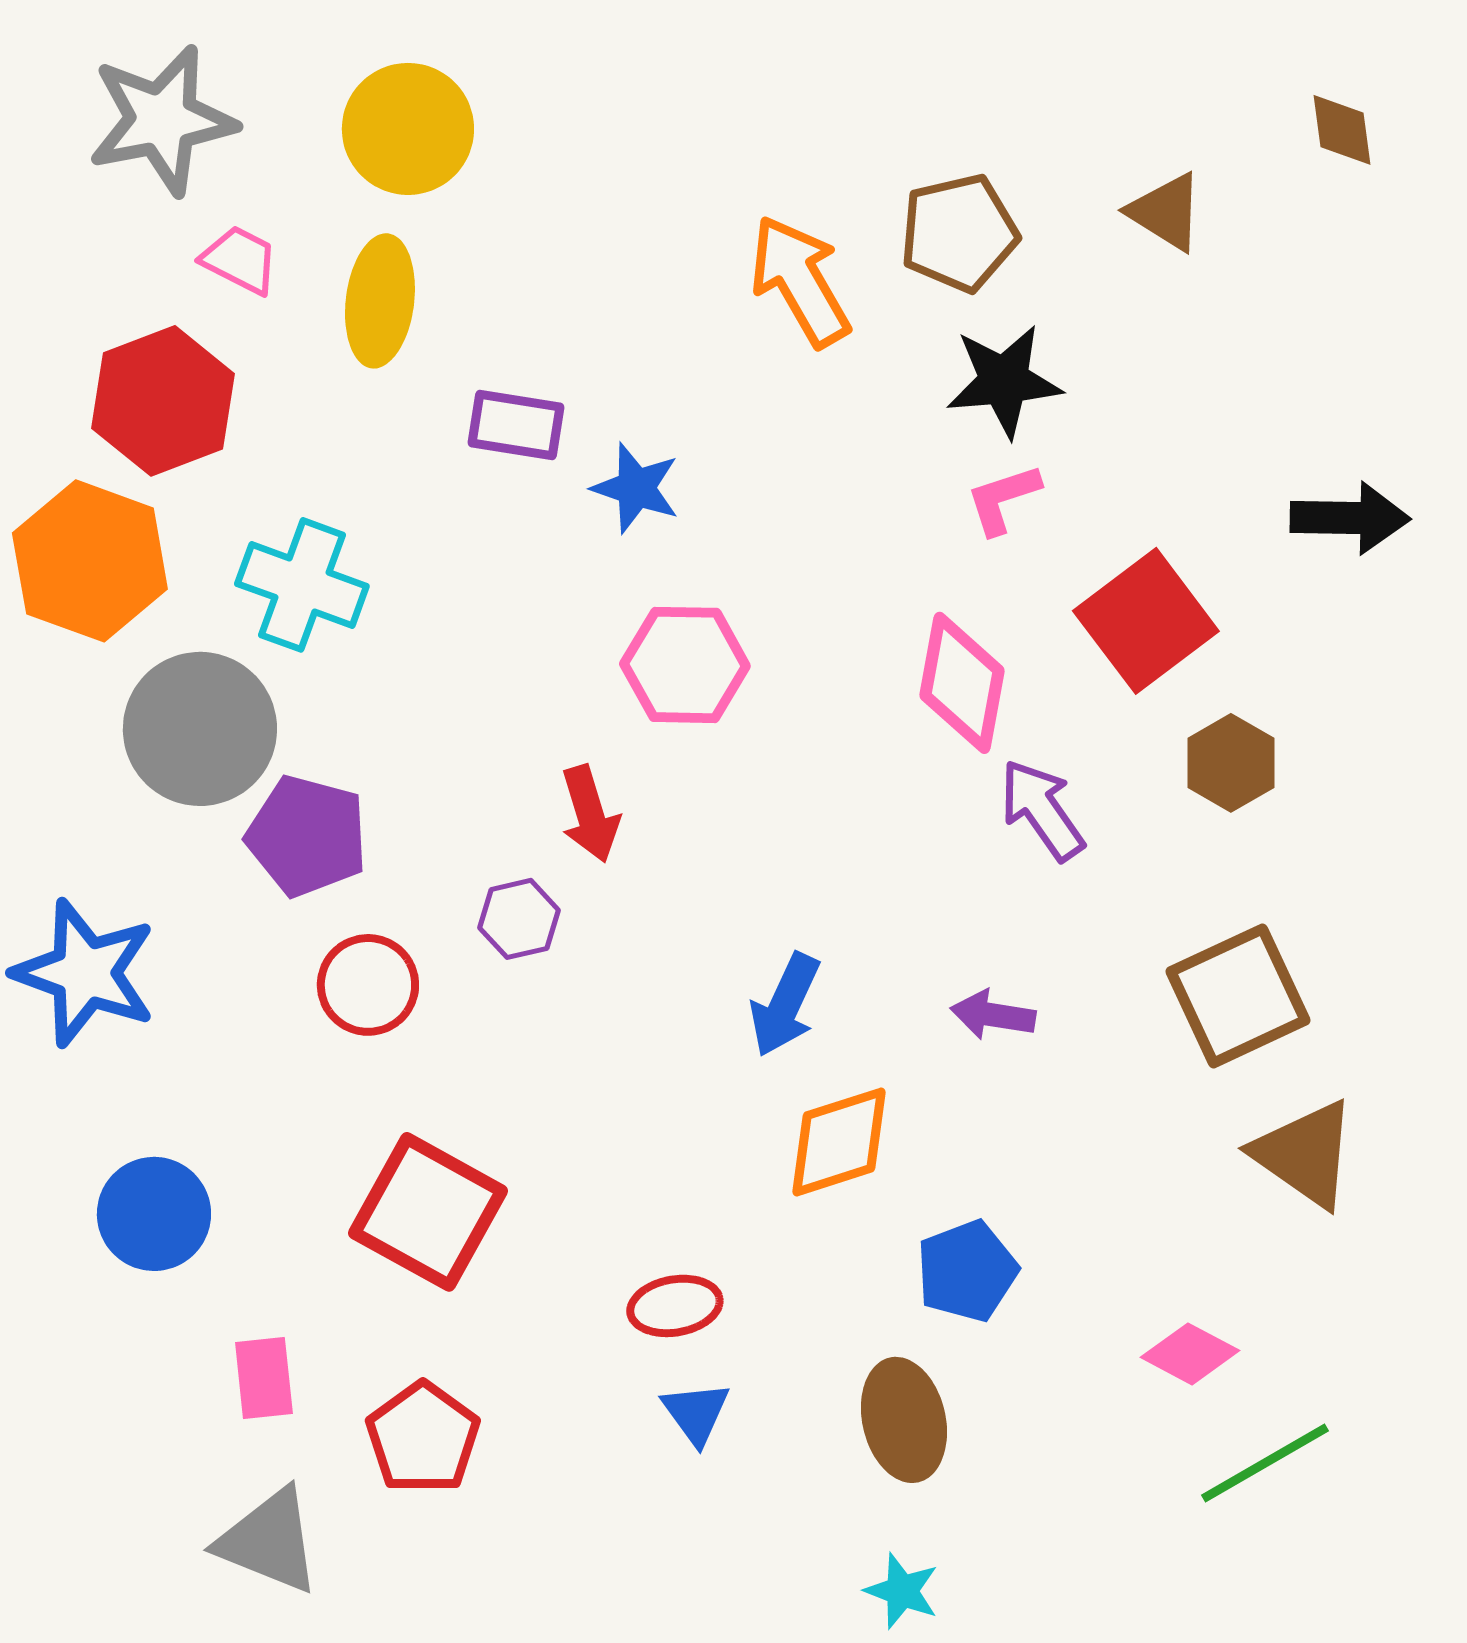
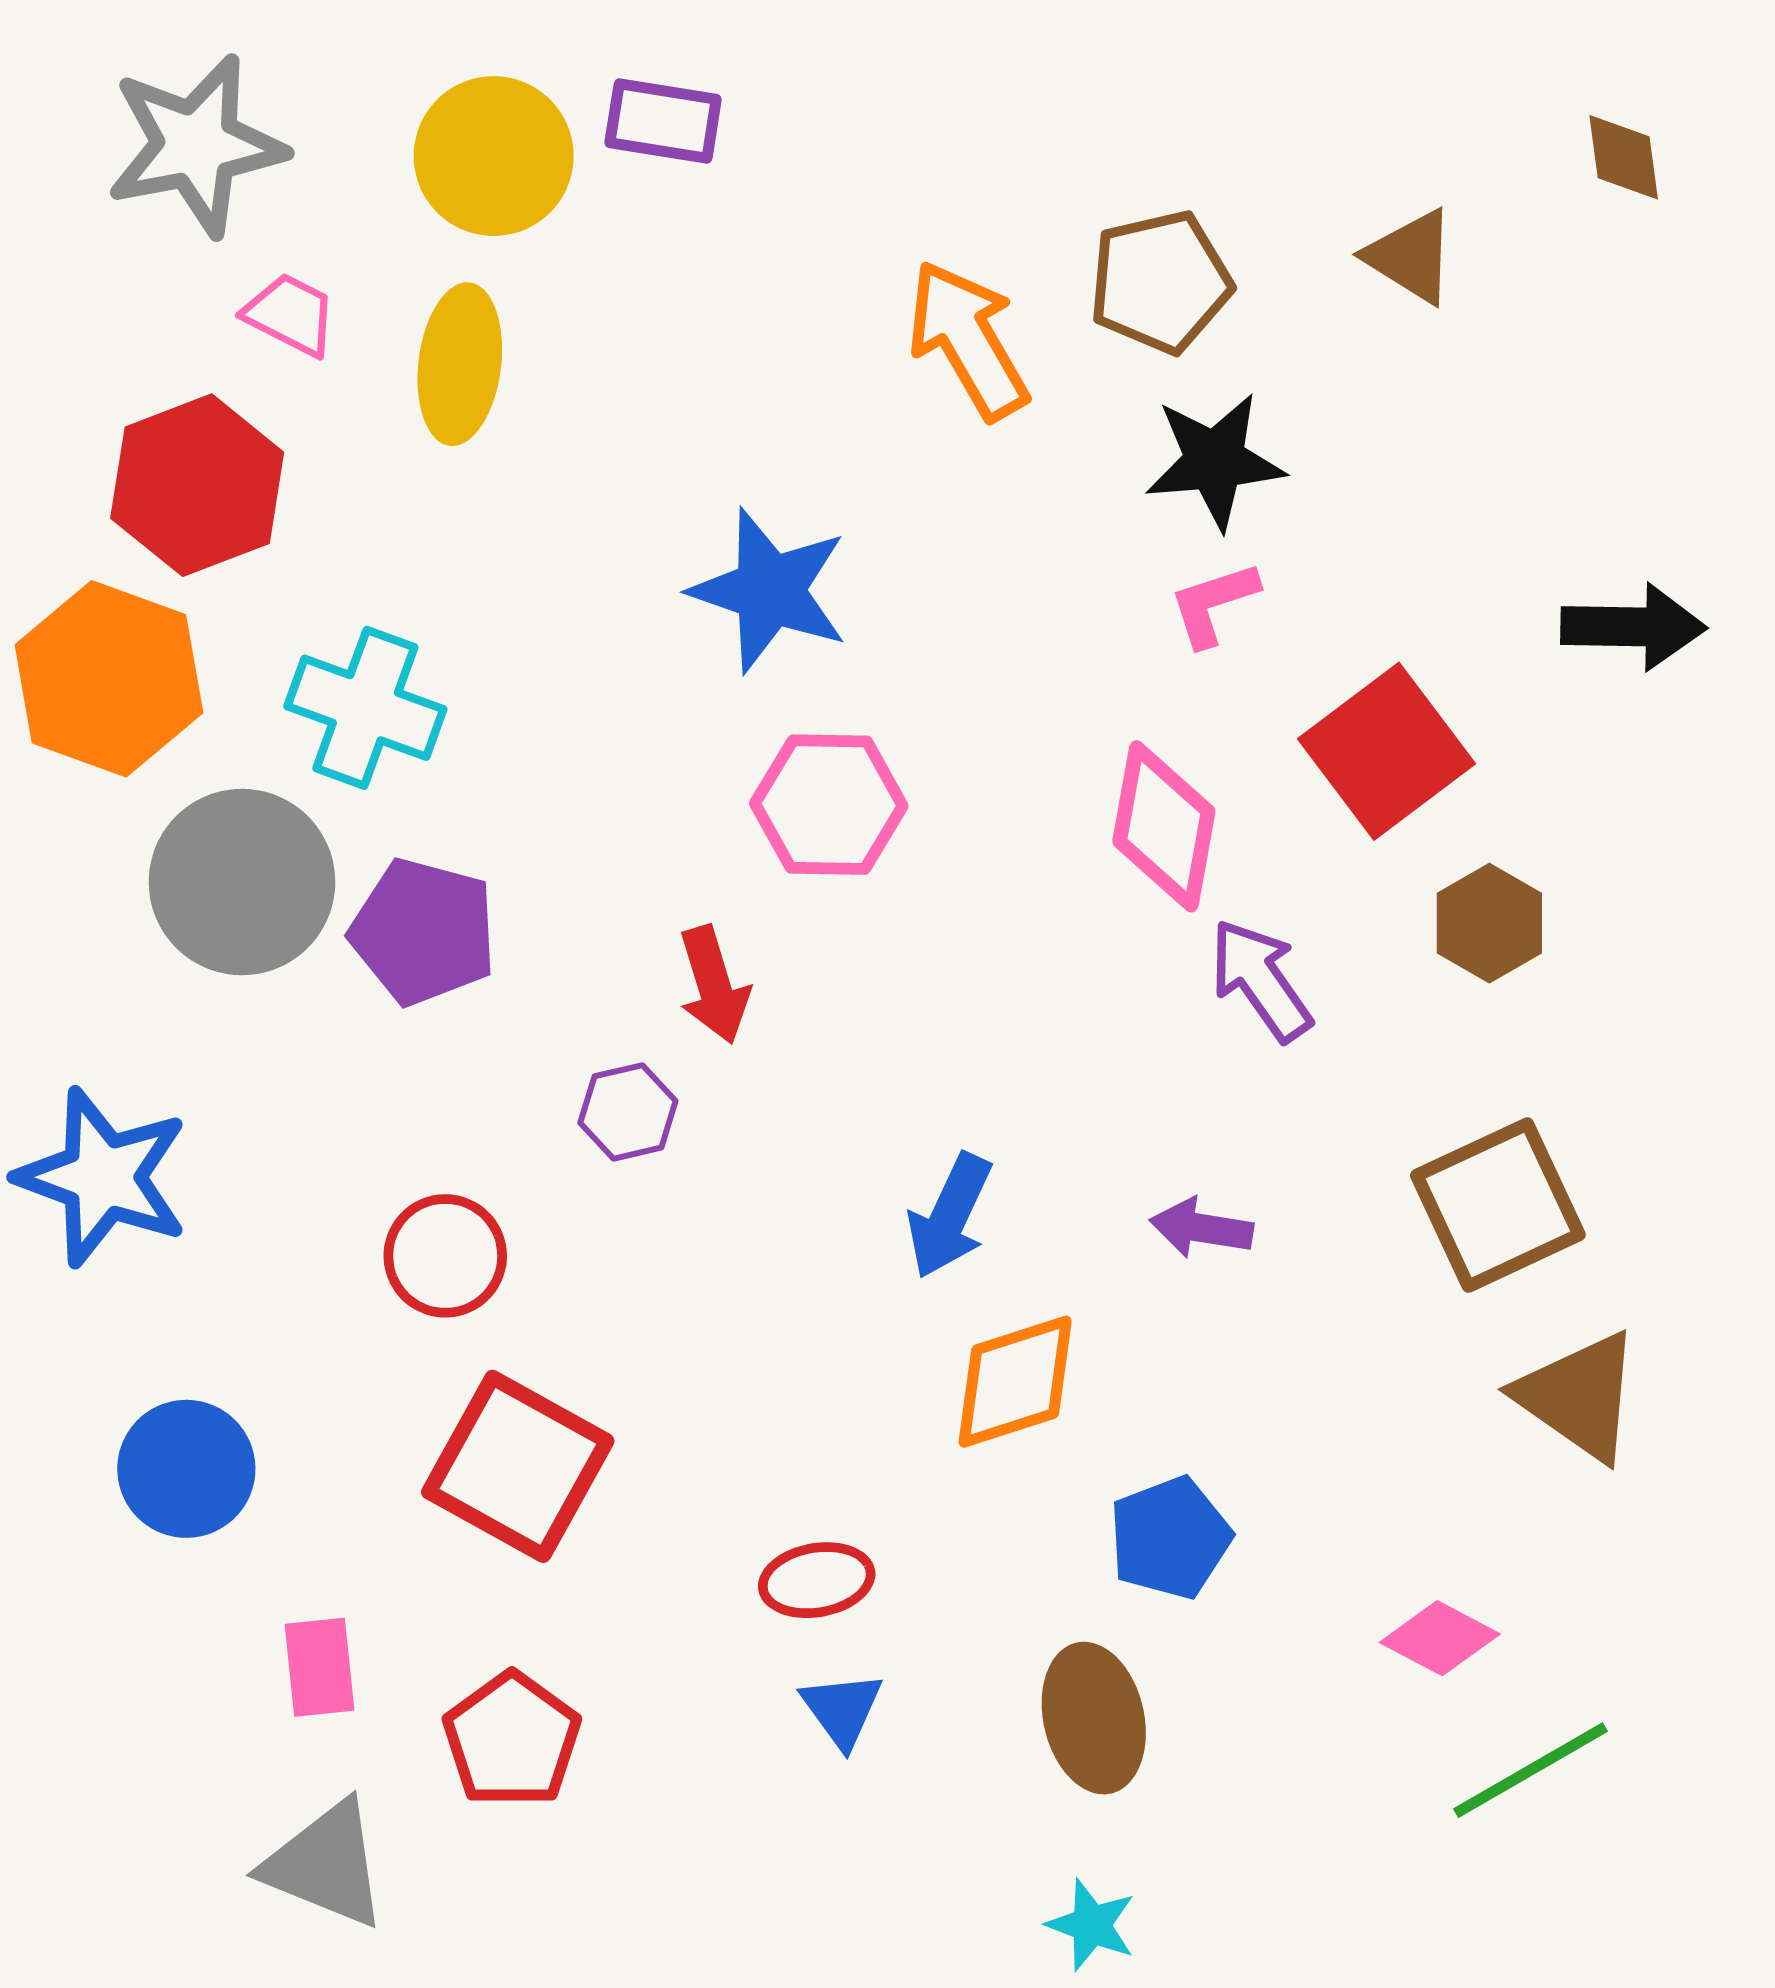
purple rectangle: (516, 425) -> (663, 121), moved
blue star: (636, 488) -> (769, 590), size x1.5
purple pentagon: (307, 836) -> (423, 932), moved
red circle: (368, 985) -> (445, 1256), moved

